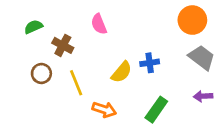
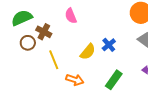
green semicircle: (33, 27) -> (22, 18), size x1.5
blue cross: (150, 63) -> (109, 45), turned -32
brown circle: (41, 73) -> (28, 43), moved

